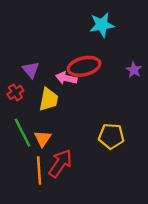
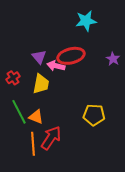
purple triangle: (31, 70) -> (39, 57), moved
orange triangle: (43, 139) -> (36, 117), turned -42

